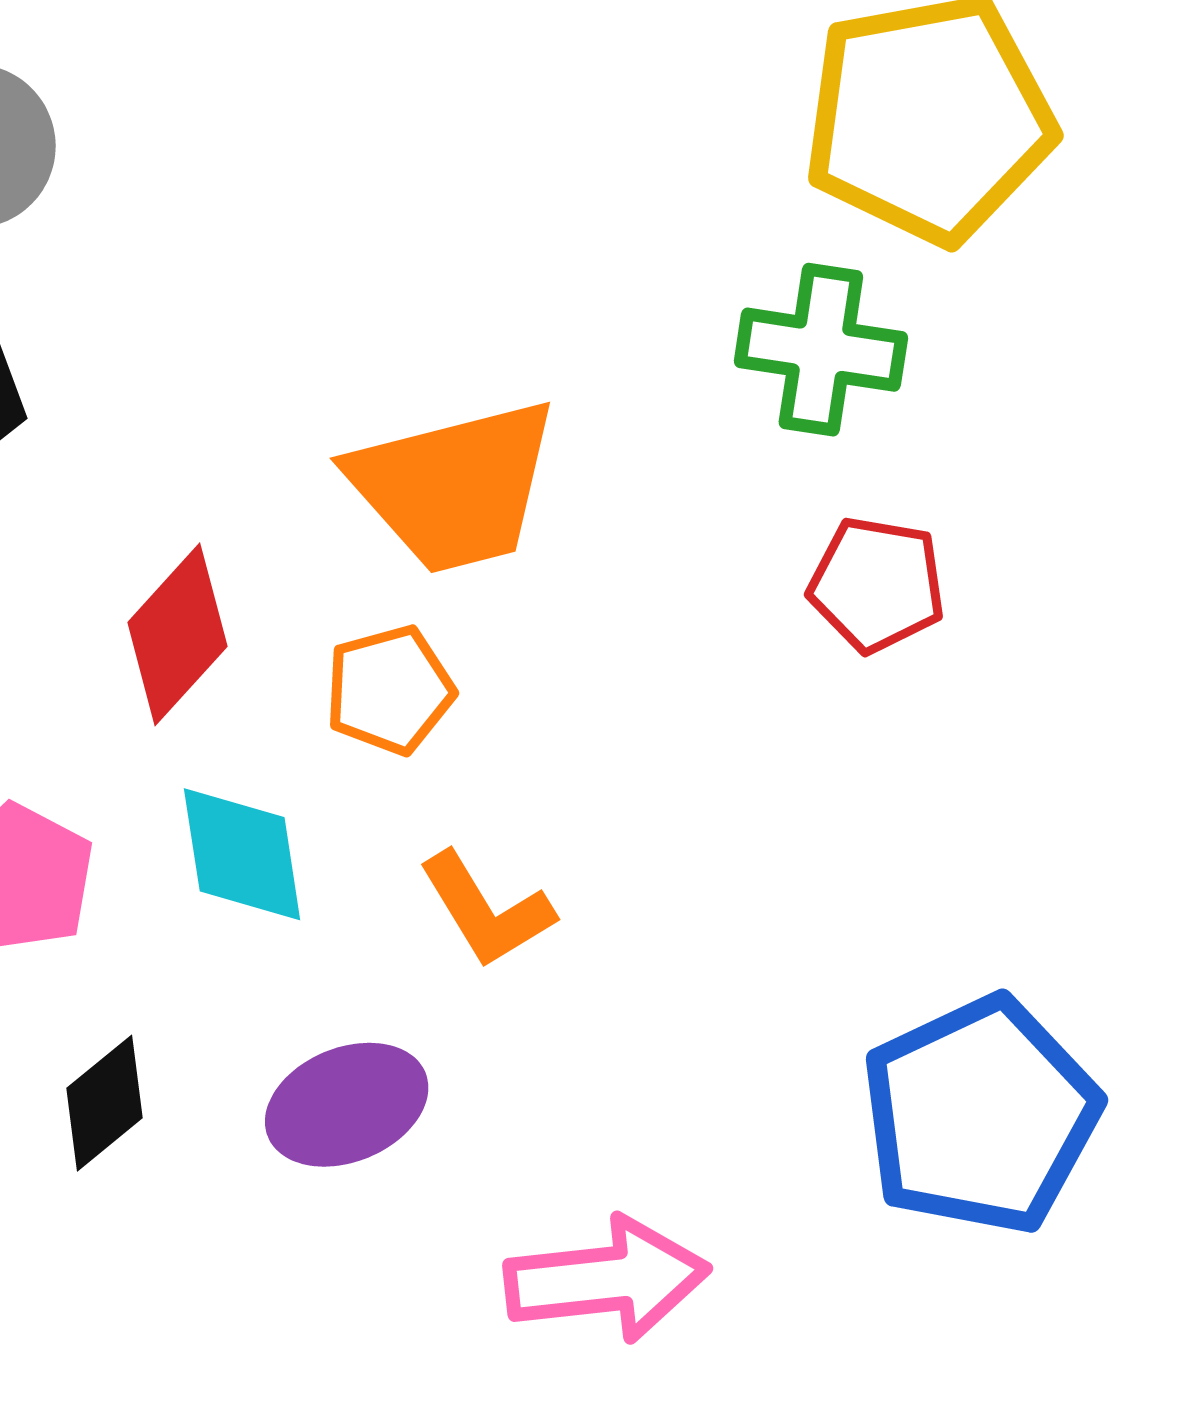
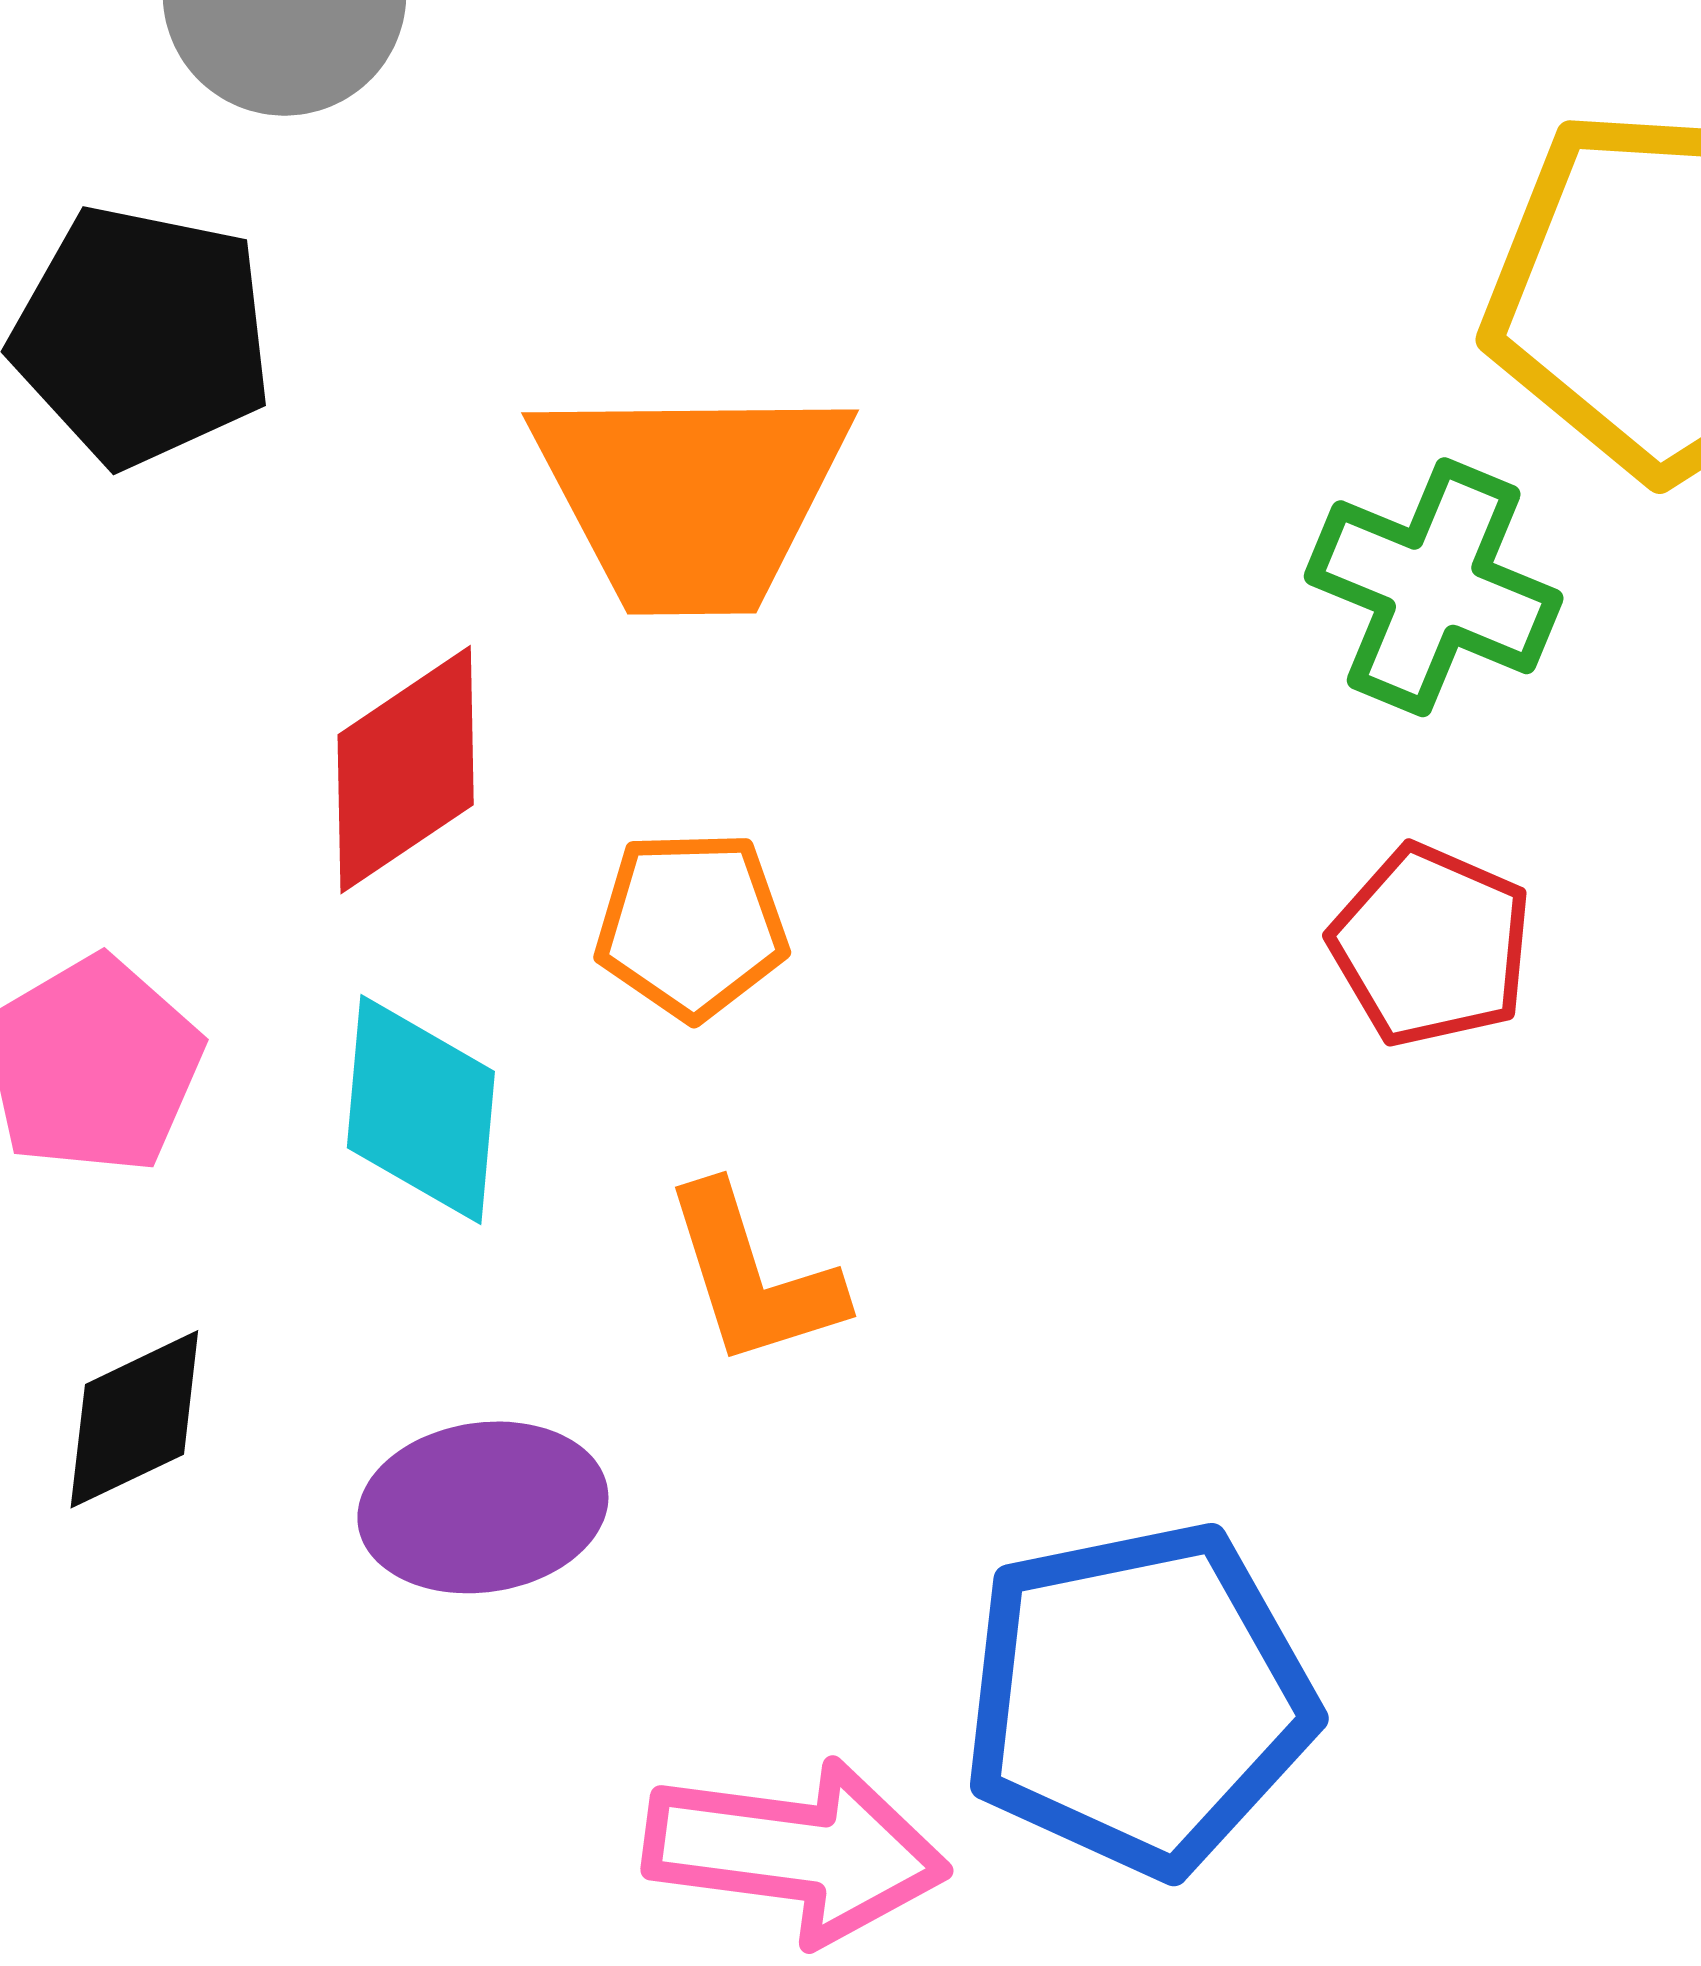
orange trapezoid: (454, 486) -> (691, 497), moved
blue pentagon: (980, 1115) -> (1139, 1698), moved

